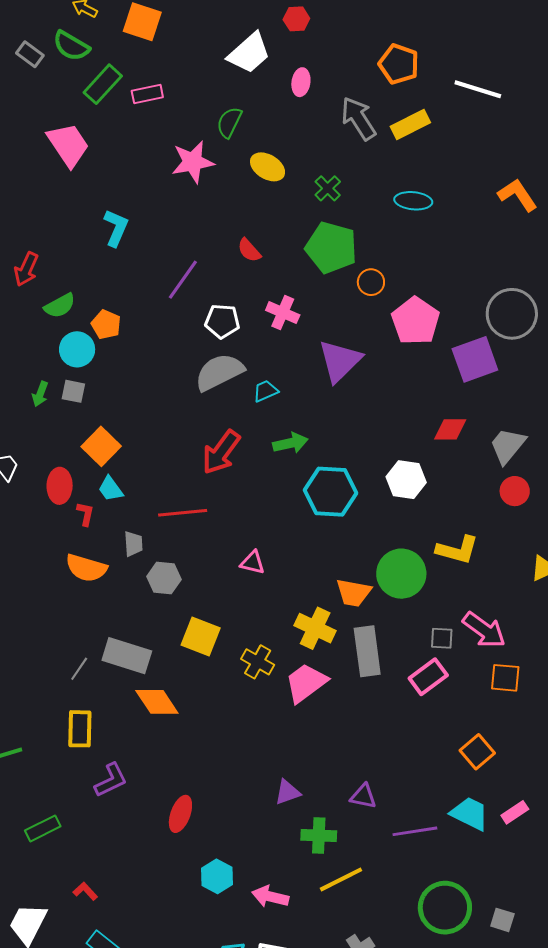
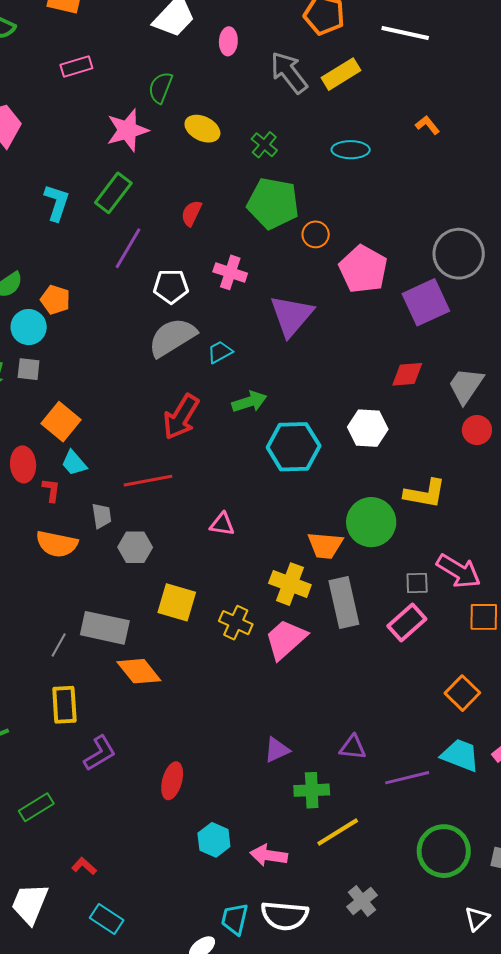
green rectangle: (103, 84) -> (113, 193), moved
orange L-shape: (518, 195) -> (428, 125), moved, size x0.6
red semicircle: (249, 250) -> (191, 213), turned 72

